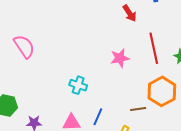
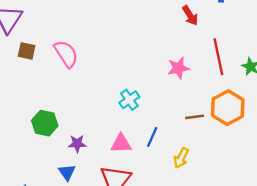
cyan cross: (78, 85) -> (129, 100), turned 36
brown line: (138, 109) -> (195, 117), moved

